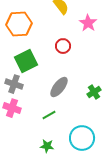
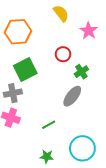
gray cross: (14, 84) -> (13, 93), turned -30
gray ellipse: (59, 87) -> (72, 96), moved
green cross: (94, 92) -> (81, 72), moved

